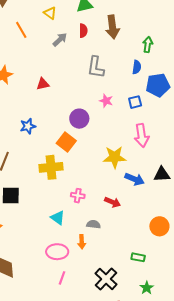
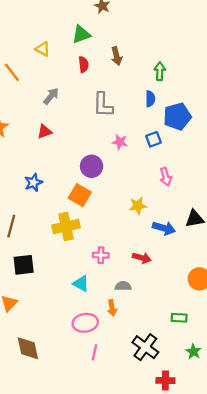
brown arrow: (112, 27) -> (117, 56), size x0.7
gray arrow: (60, 40) -> (51, 96), moved
pink arrow: (142, 135) -> (166, 177), size x0.7
yellow star: (115, 157) -> (138, 206), size x0.7

